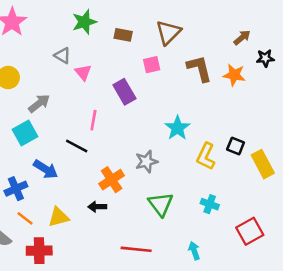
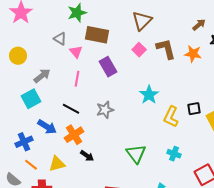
brown rectangle: (123, 35) -> (97, 35), moved, size x1.6
pink square: (152, 65) -> (139, 50), moved, turned -32
pink line: (93, 120) -> (77, 79), moved
black square: (236, 146) -> (194, 109), turned -32
gray star: (146, 161) -> (105, 110), moved
orange cross: (112, 180) -> (74, 135), moved
black arrow: (97, 207) -> (87, 156), turned -144

